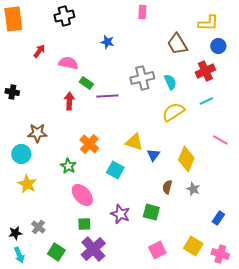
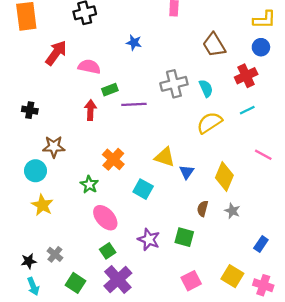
yellow L-shape: (208, 23) -> (264, 20), moved
red arrow: (39, 51) -> (56, 53), size x1.6
green rectangle: (86, 83) -> (110, 90), turned -56
black cross: (12, 92) -> (30, 110), moved
green square: (84, 224) -> (108, 251), turned -32

